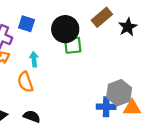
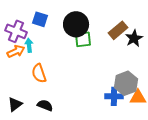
brown rectangle: (102, 17) -> (118, 30), moved
black star: (128, 27) -> (134, 38), moved
cyan arrow: (34, 59) -> (29, 45), moved

